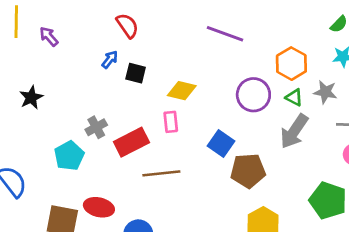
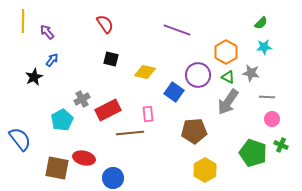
blue arrow: (110, 60) -> (52, 60), moved
pink rectangle: (171, 122) -> (148, 114), moved
blue square: (221, 144) -> (174, 92), moved

